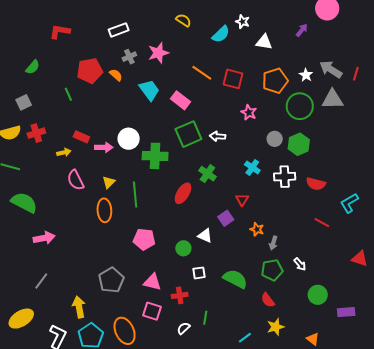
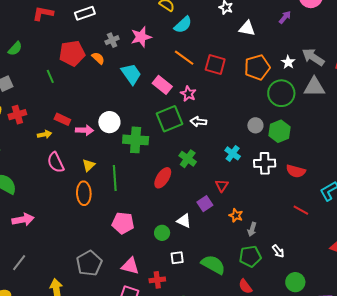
white rectangle: (119, 30) -> (85, 13), moved
cyan semicircle: (221, 34) -> (183, 25), moved
pink star: (249, 113) -> (188, 94), moved

